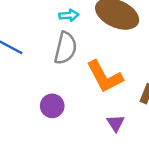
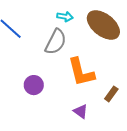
purple triangle: (116, 123) -> (81, 111), turned -35

